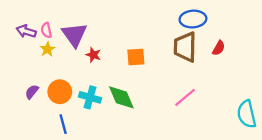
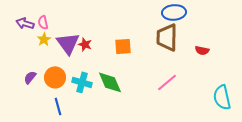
purple triangle: (74, 35) -> (68, 43), moved
red semicircle: (219, 48) -> (202, 50), moved, turned 72

